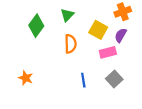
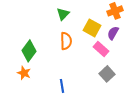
green diamond: (36, 26) -> (29, 51), moved
pink rectangle: (108, 52) -> (101, 49), turned 56
blue line: (83, 80) -> (62, 86), moved

